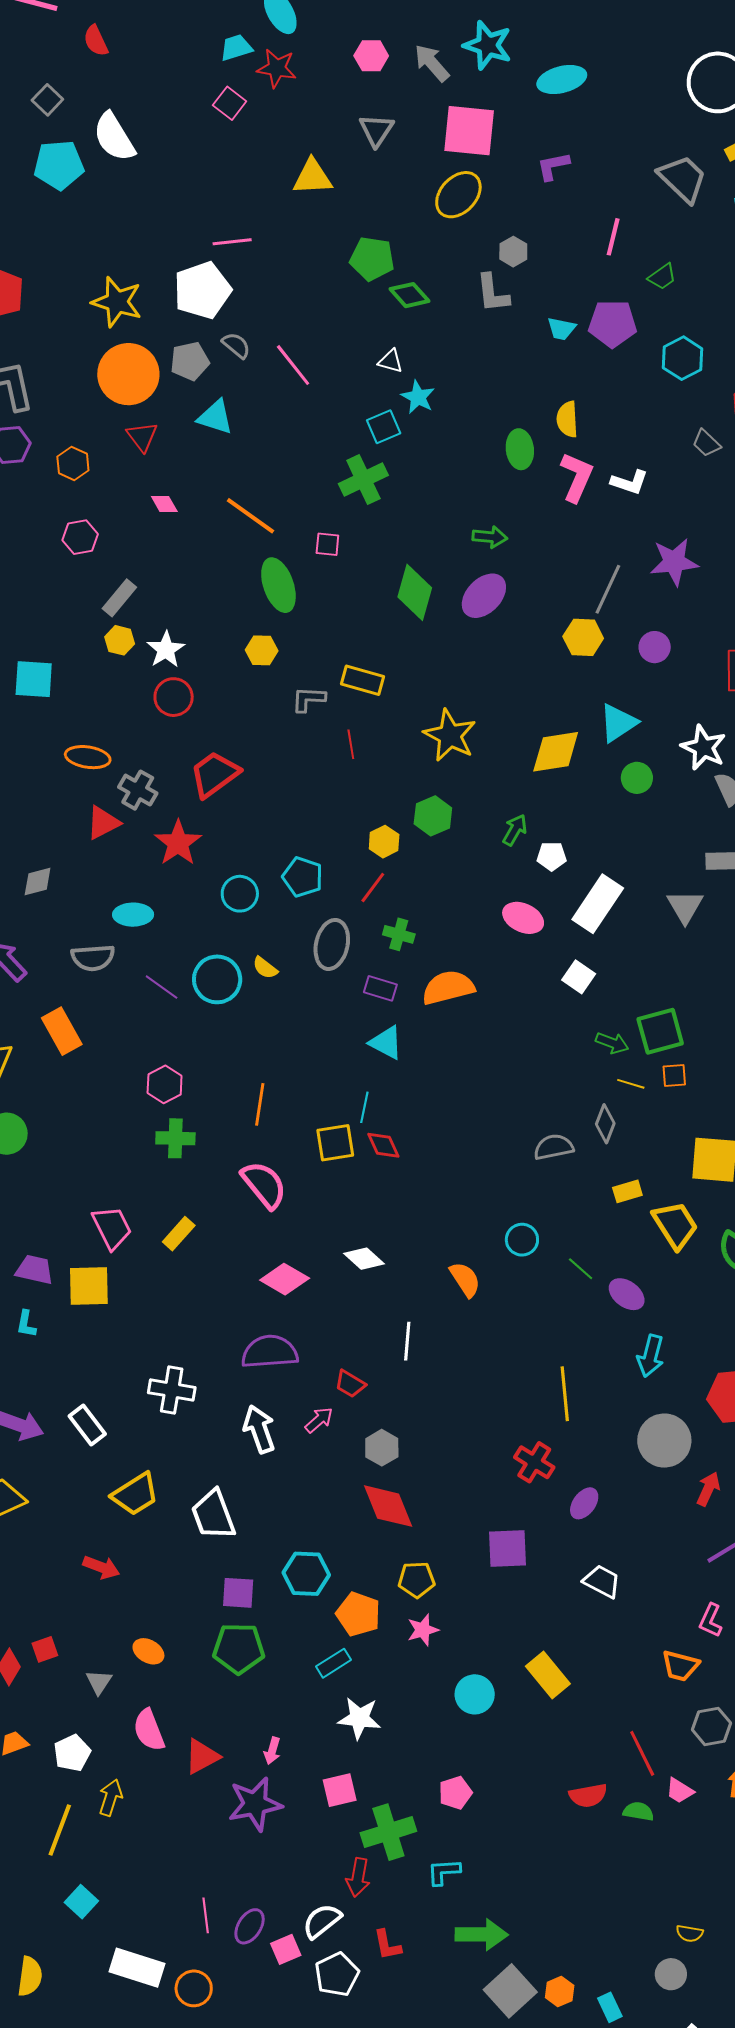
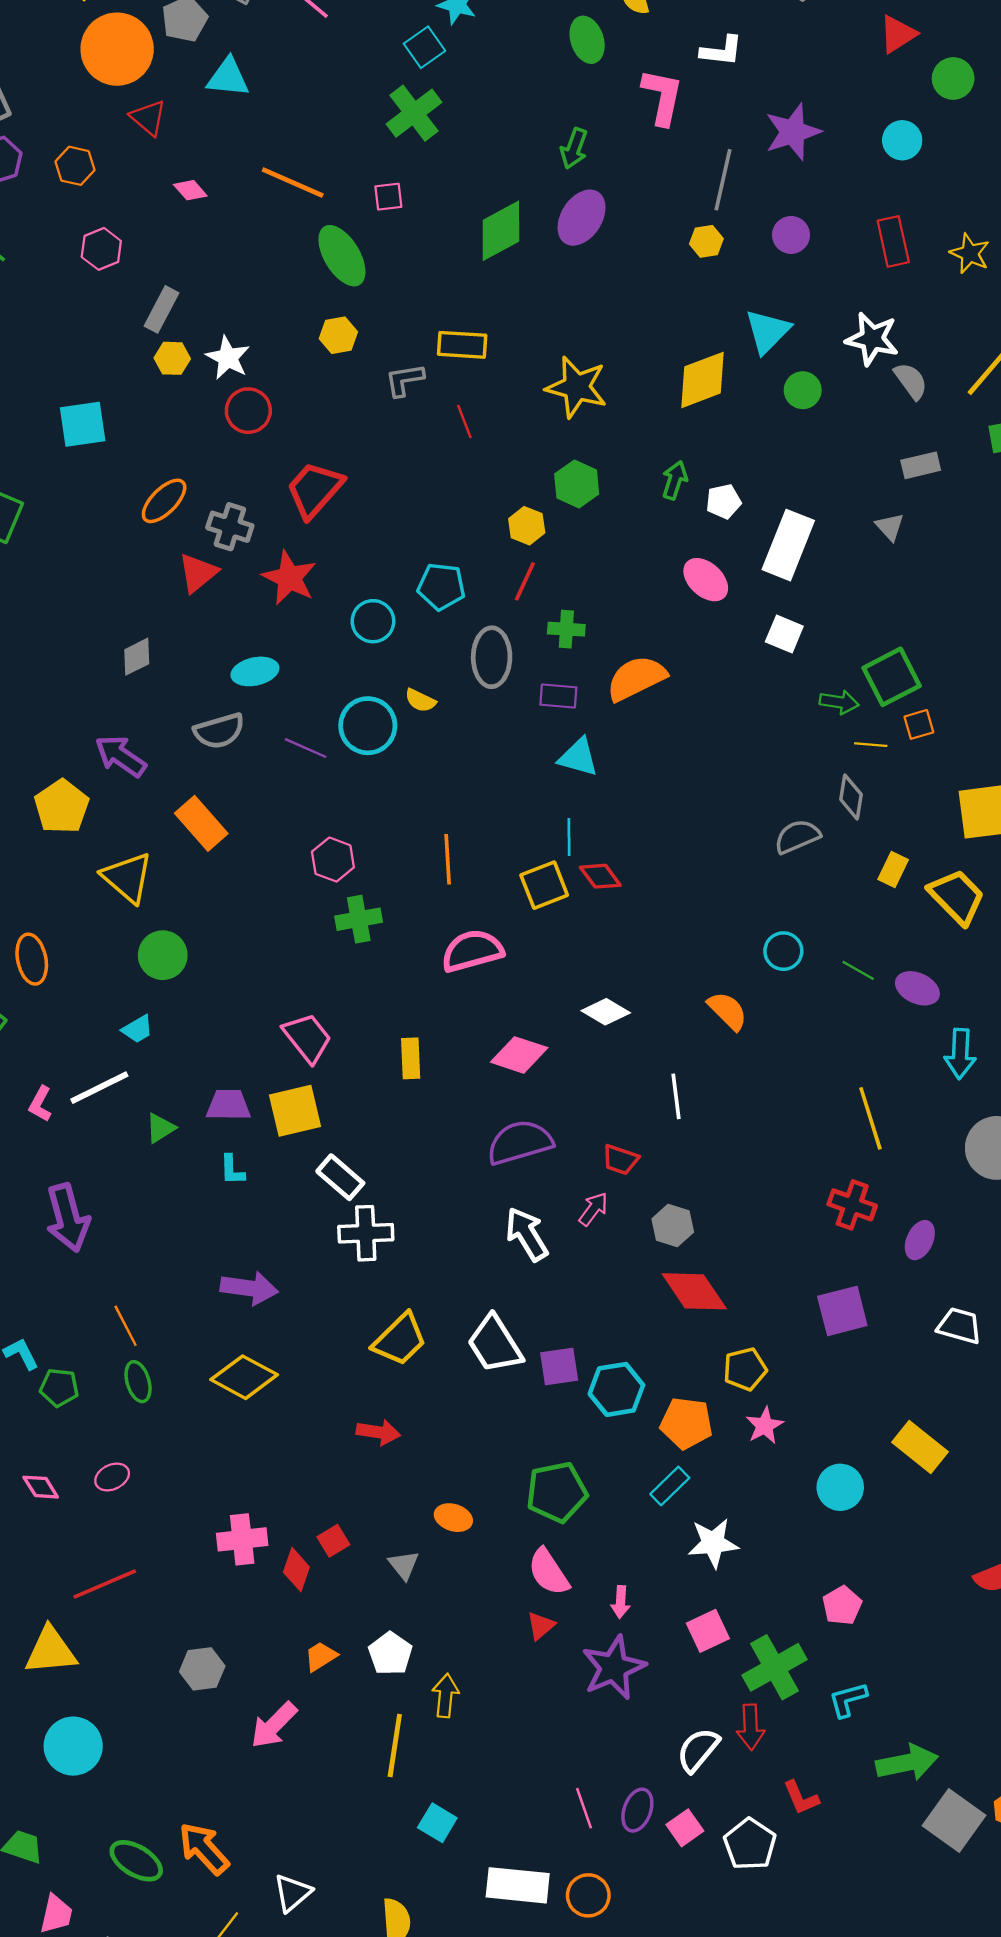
pink L-shape: (577, 477) -> (662, 97), moved
green arrow: (490, 537) -> (574, 148), turned 116
green diamond: (415, 592) -> (501, 231), turned 58
yellow hexagon: (583, 637) -> (706, 241), size x0.7
orange ellipse: (88, 757) -> (164, 501), turned -42
gray triangle: (685, 906) -> (890, 527), size x0.7
pink ellipse: (523, 918) -> (706, 580), turned 30
pink semicircle: (264, 1185) -> (472, 951), turned -54
yellow rectangle: (627, 1191) -> (893, 869), turned -36
yellow rectangle: (179, 1234) -> (411, 1058), moved, turned -32
white cross: (172, 1390) -> (366, 1233), moved
white rectangle: (87, 1425) -> (340, 1177), moved
purple square: (238, 1593) -> (559, 1367), moved
pink semicircle: (149, 1730) -> (549, 1572), moved
red triangle: (202, 1756) -> (541, 1626), size x0.7
white semicircle: (322, 1921) -> (698, 1750), moved

